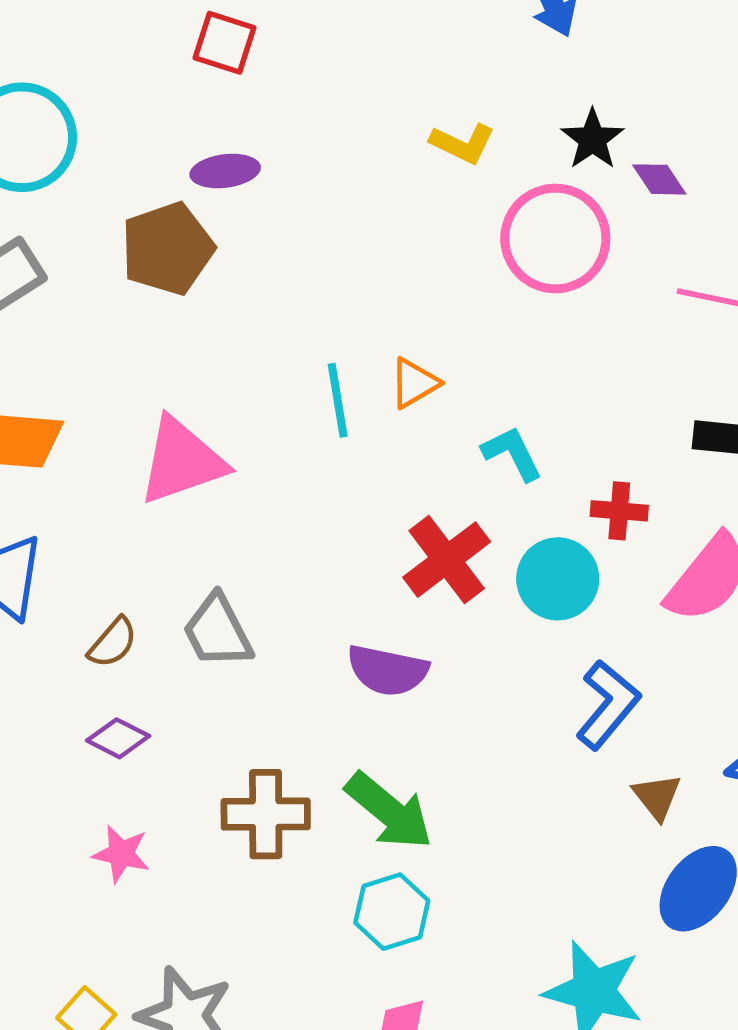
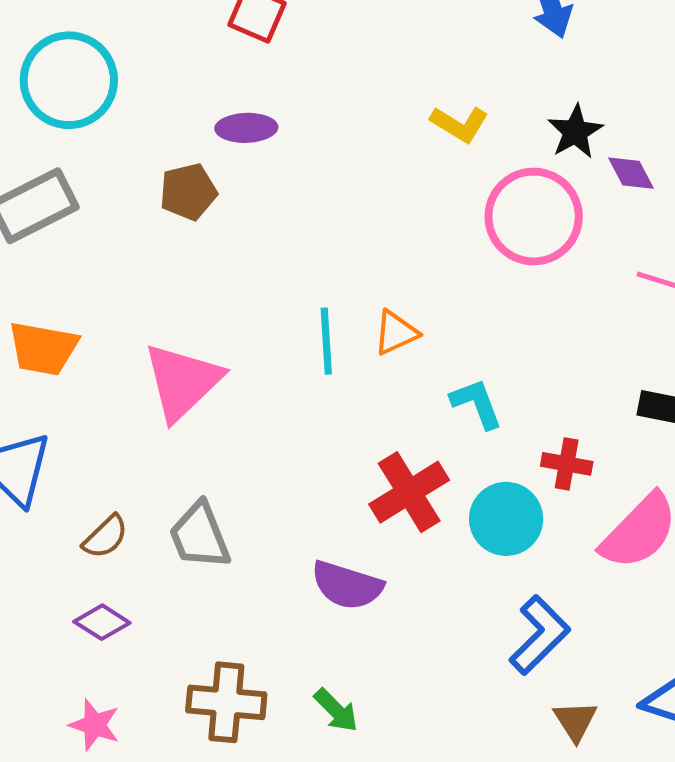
brown pentagon: (167, 249) -> (188, 192), size x0.7
pink triangle: (182, 461) -> (183, 382), turned -30
green arrow: (389, 811) -> (336, 710), size x0.6

